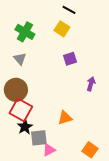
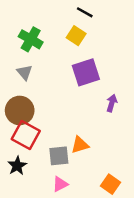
purple square: (70, 59) -> (86, 72), size x1.6
black star: (25, 127) -> (17, 166), moved
gray square: (39, 138) -> (59, 156), moved

